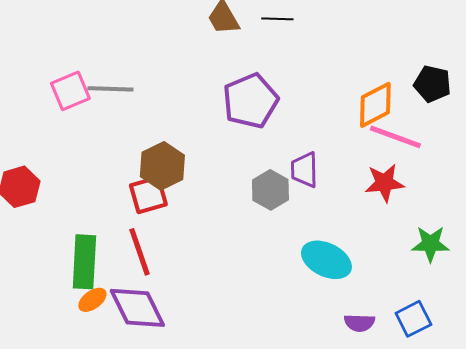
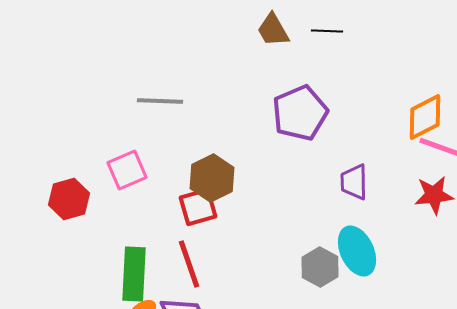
pink square: (70, 91) -> (127, 170), moved
gray hexagon: (270, 190) -> (320, 267), moved
cyan ellipse: (326, 260) -> (357, 251), moved, turned 39

